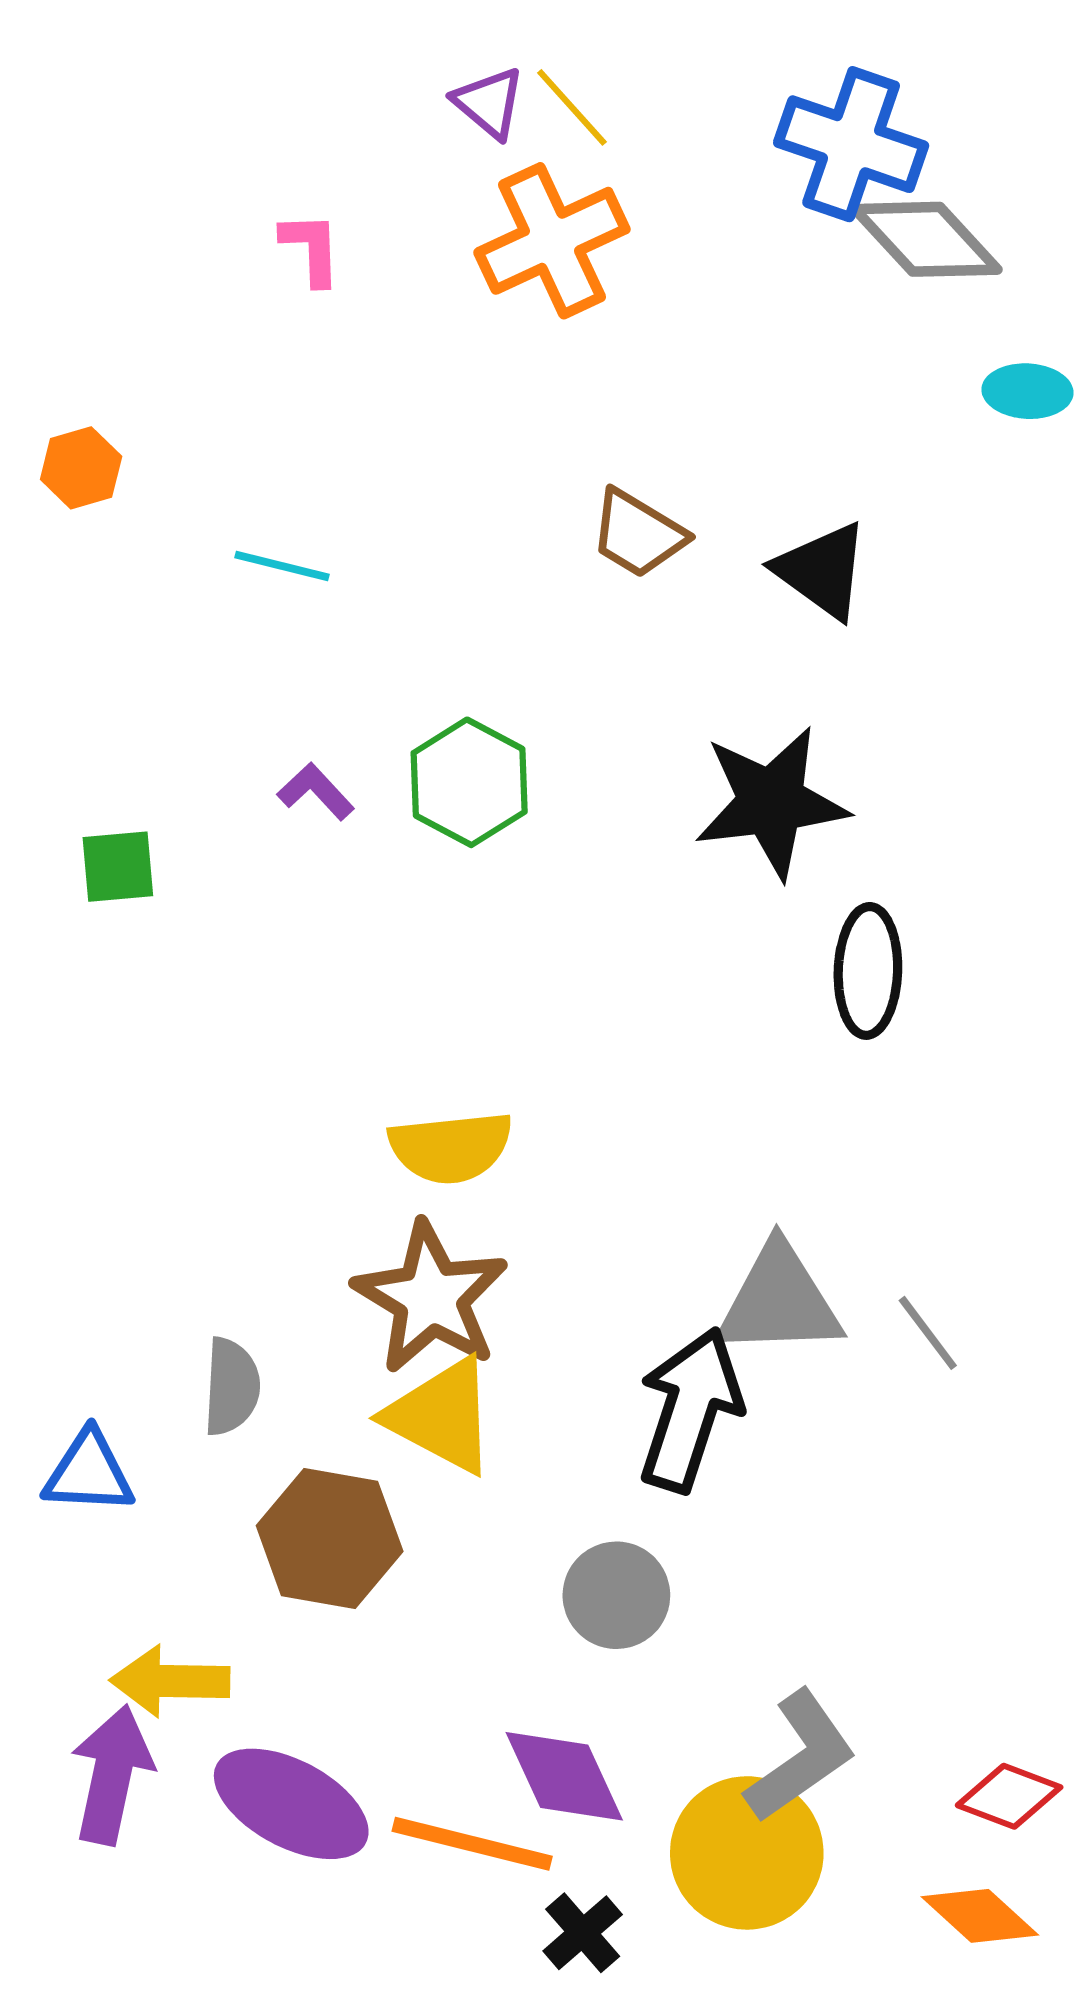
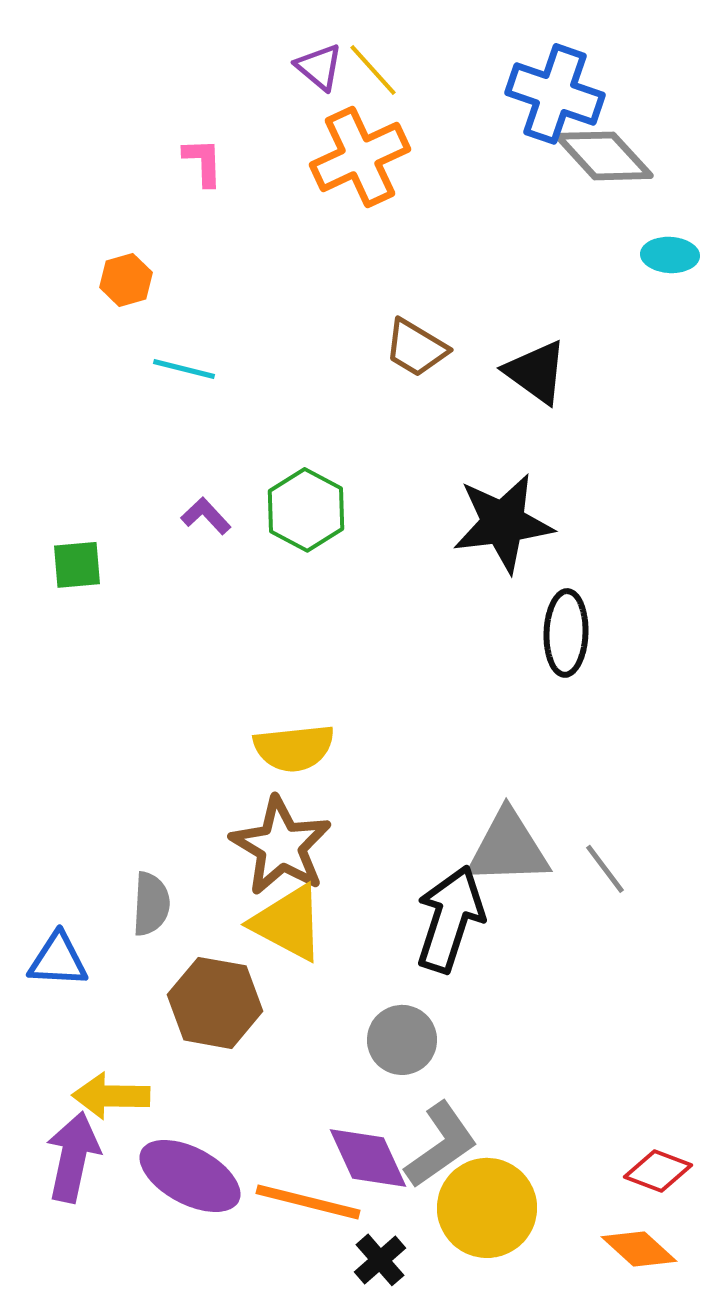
orange hexagon: (81, 468) -> (126, 280), moved
gray L-shape: (800, 1756) -> (441, 1145), moved

